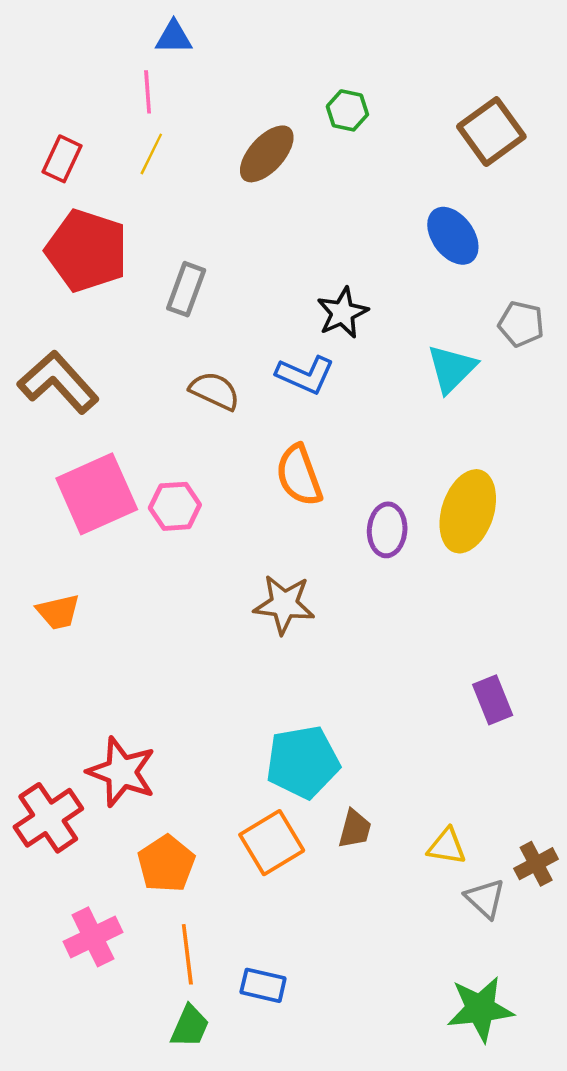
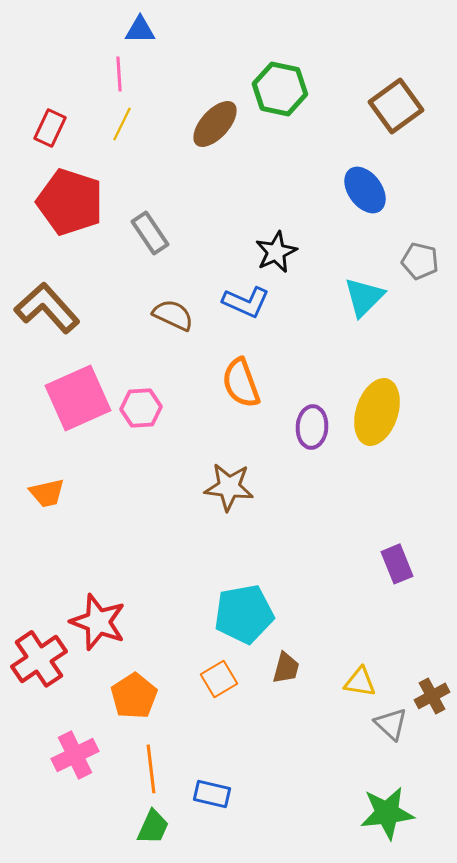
green hexagon: (347, 110) -> (280, 89), size x1.6
gray rectangle: (186, 289) -> (150, 233), turned -54
orange square: (272, 843) -> (219, 679), size x0.7

